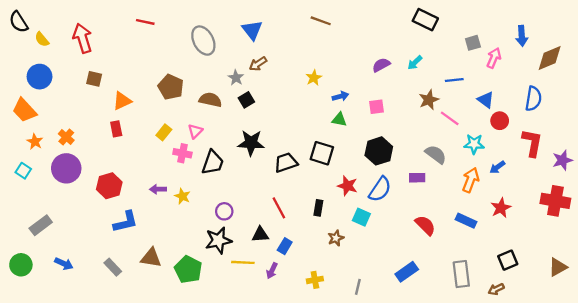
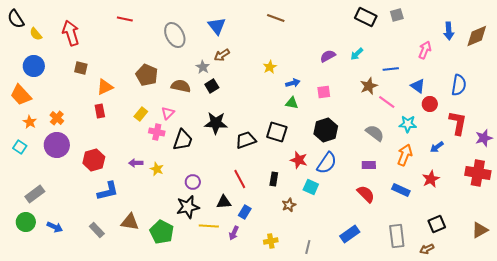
gray square: (473, 43) -> (397, 15), moved
brown diamond: (550, 58) -> (477, 36), moved
blue arrow: (497, 167) -> (437, 147), moved
purple rectangle: (417, 178) -> (369, 165), moved
green circle: (21, 265) -> (26, 222), moved

